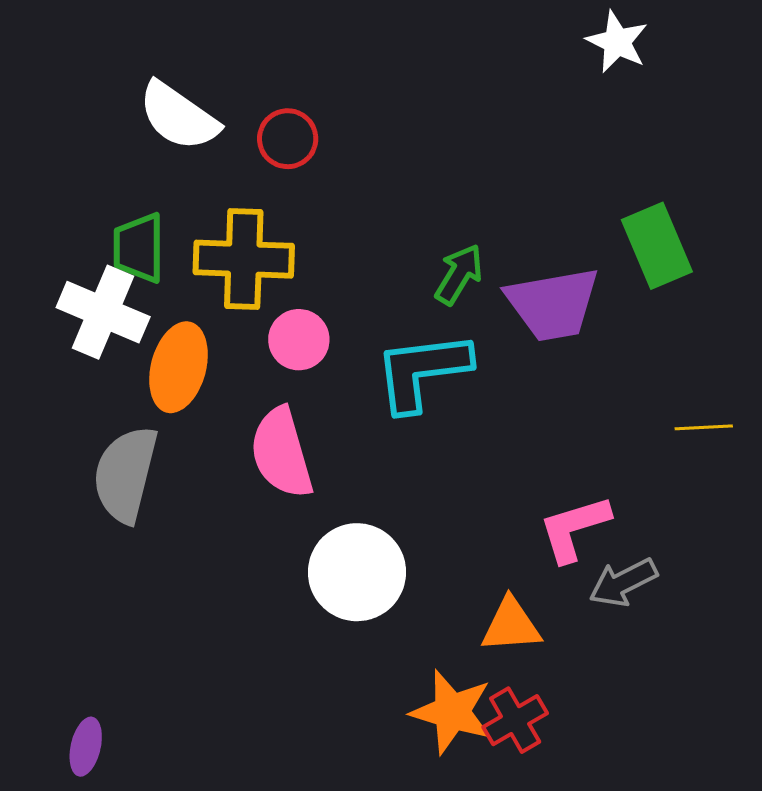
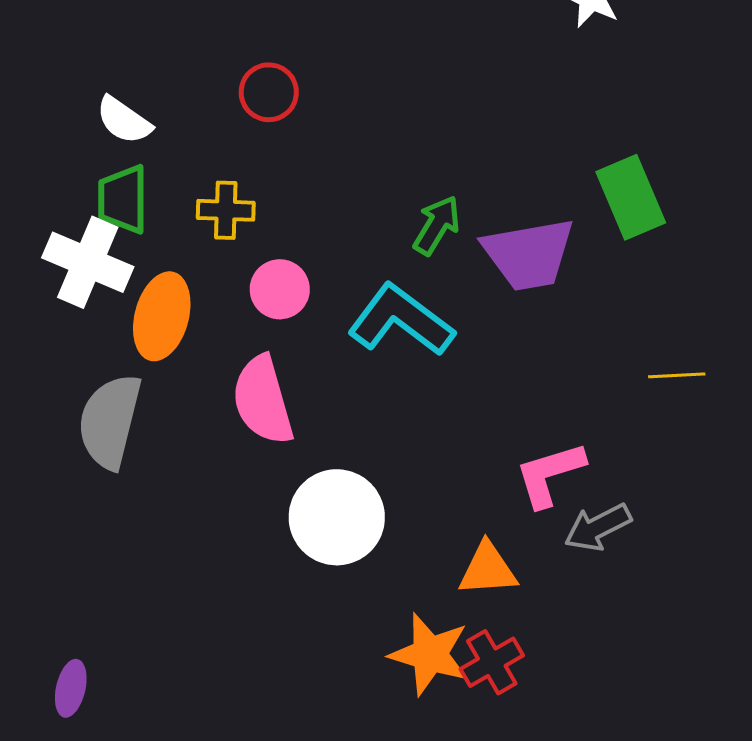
white semicircle: (178, 116) -> (124, 120), moved, size x0.7
yellow cross: (244, 259) -> (226, 210), size x0.6
cyan L-shape: (422, 371) -> (401, 320), turned 44

